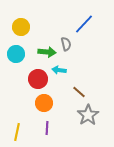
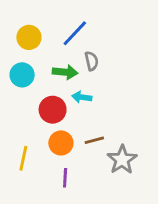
blue line: (84, 24) -> (75, 33), moved
brown line: (79, 92) -> (94, 140), moved, turned -56
yellow line: (17, 132) -> (23, 158), moved

